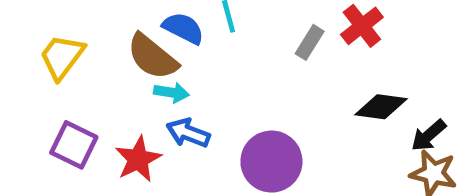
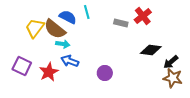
gray rectangle: (310, 42) -> (121, 23), turned 72
yellow trapezoid: (62, 57) -> (35, 28), moved
purple circle: (271, 162) -> (105, 73), size x0.6

